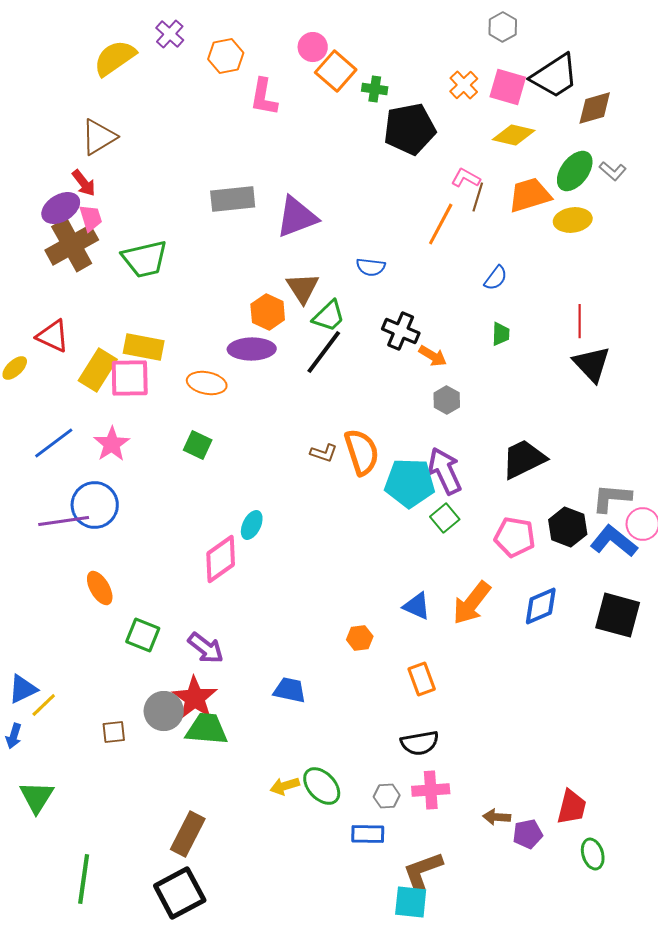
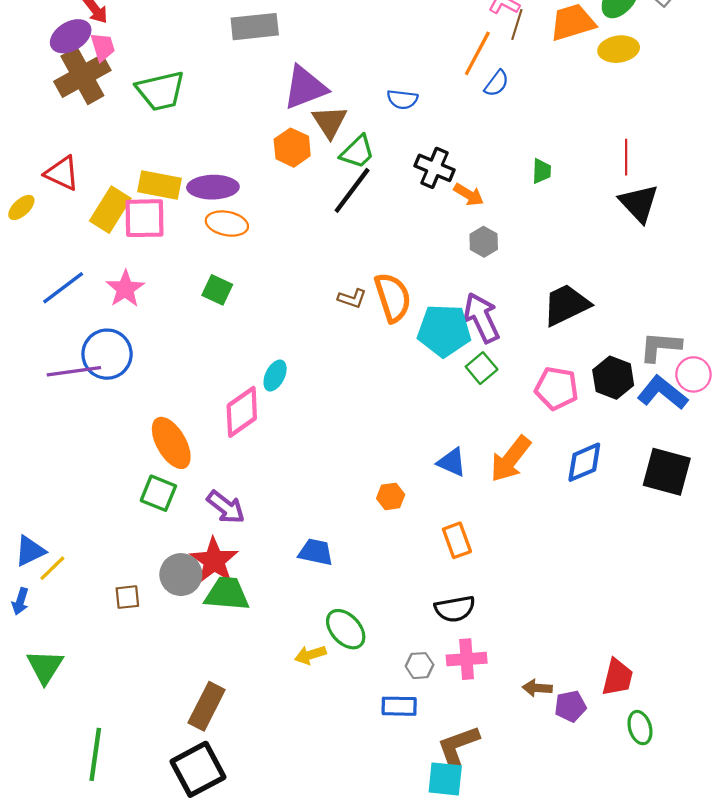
purple triangle: (297, 217) -> (305, 88), moved
blue semicircle: (496, 278) -> (497, 83), moved
purple ellipse: (252, 349) -> (213, 187), moved
orange ellipse: (100, 588) -> (171, 443), moved, size x1.4
green ellipse: (322, 786) -> (346, 629), moved

